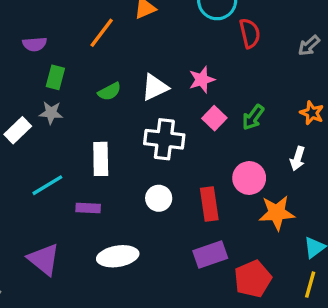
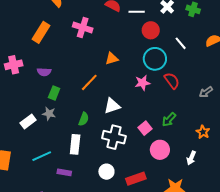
orange line: (102, 33) -> (89, 82), moved
red semicircle: (250, 33) -> (172, 81), turned -30
pink star: (202, 80) -> (142, 83), moved
green semicircle: (110, 91) -> (84, 119), moved, turned -48
green arrow: (253, 117) -> (169, 120), moved
pink circle: (249, 178) -> (160, 150), moved
red rectangle: (209, 204) -> (136, 179), turned 72

